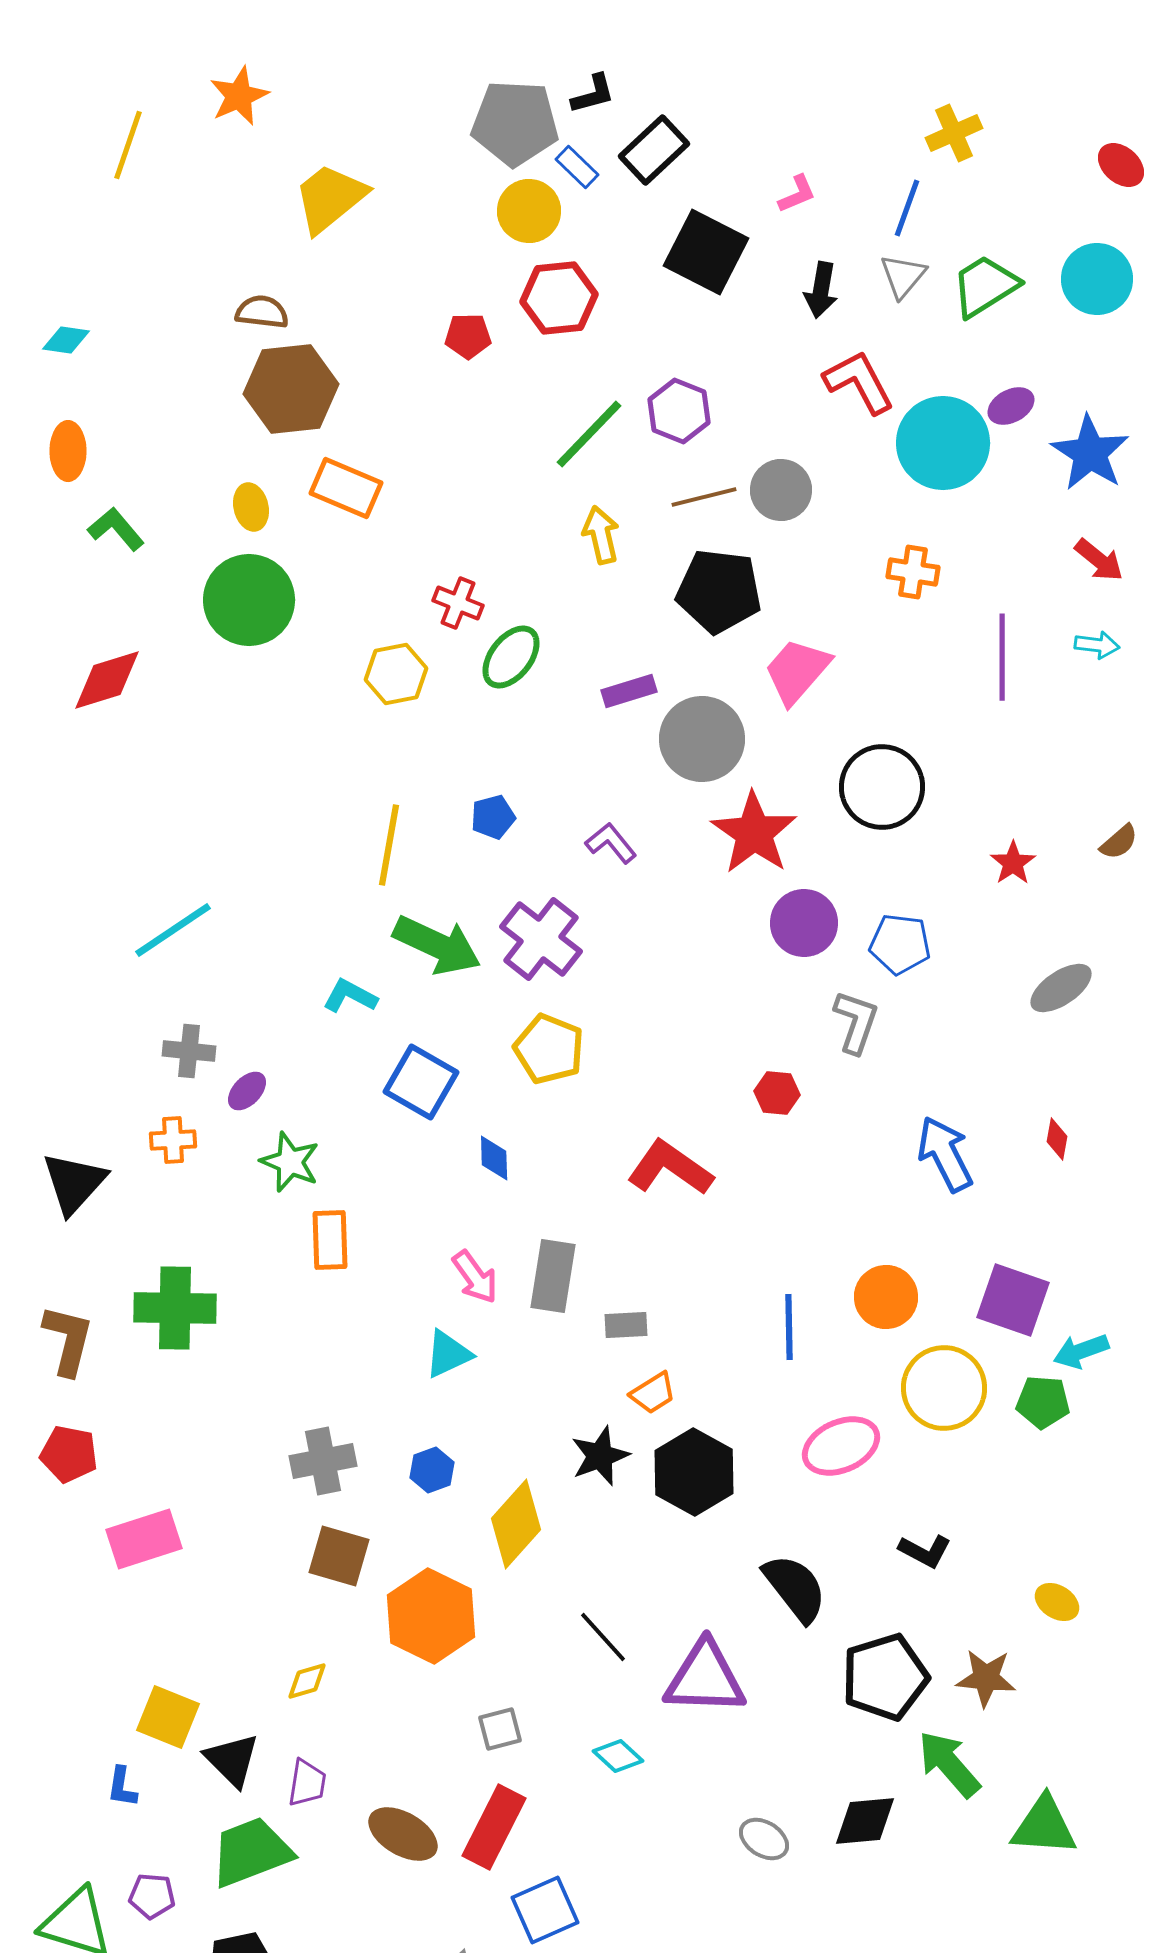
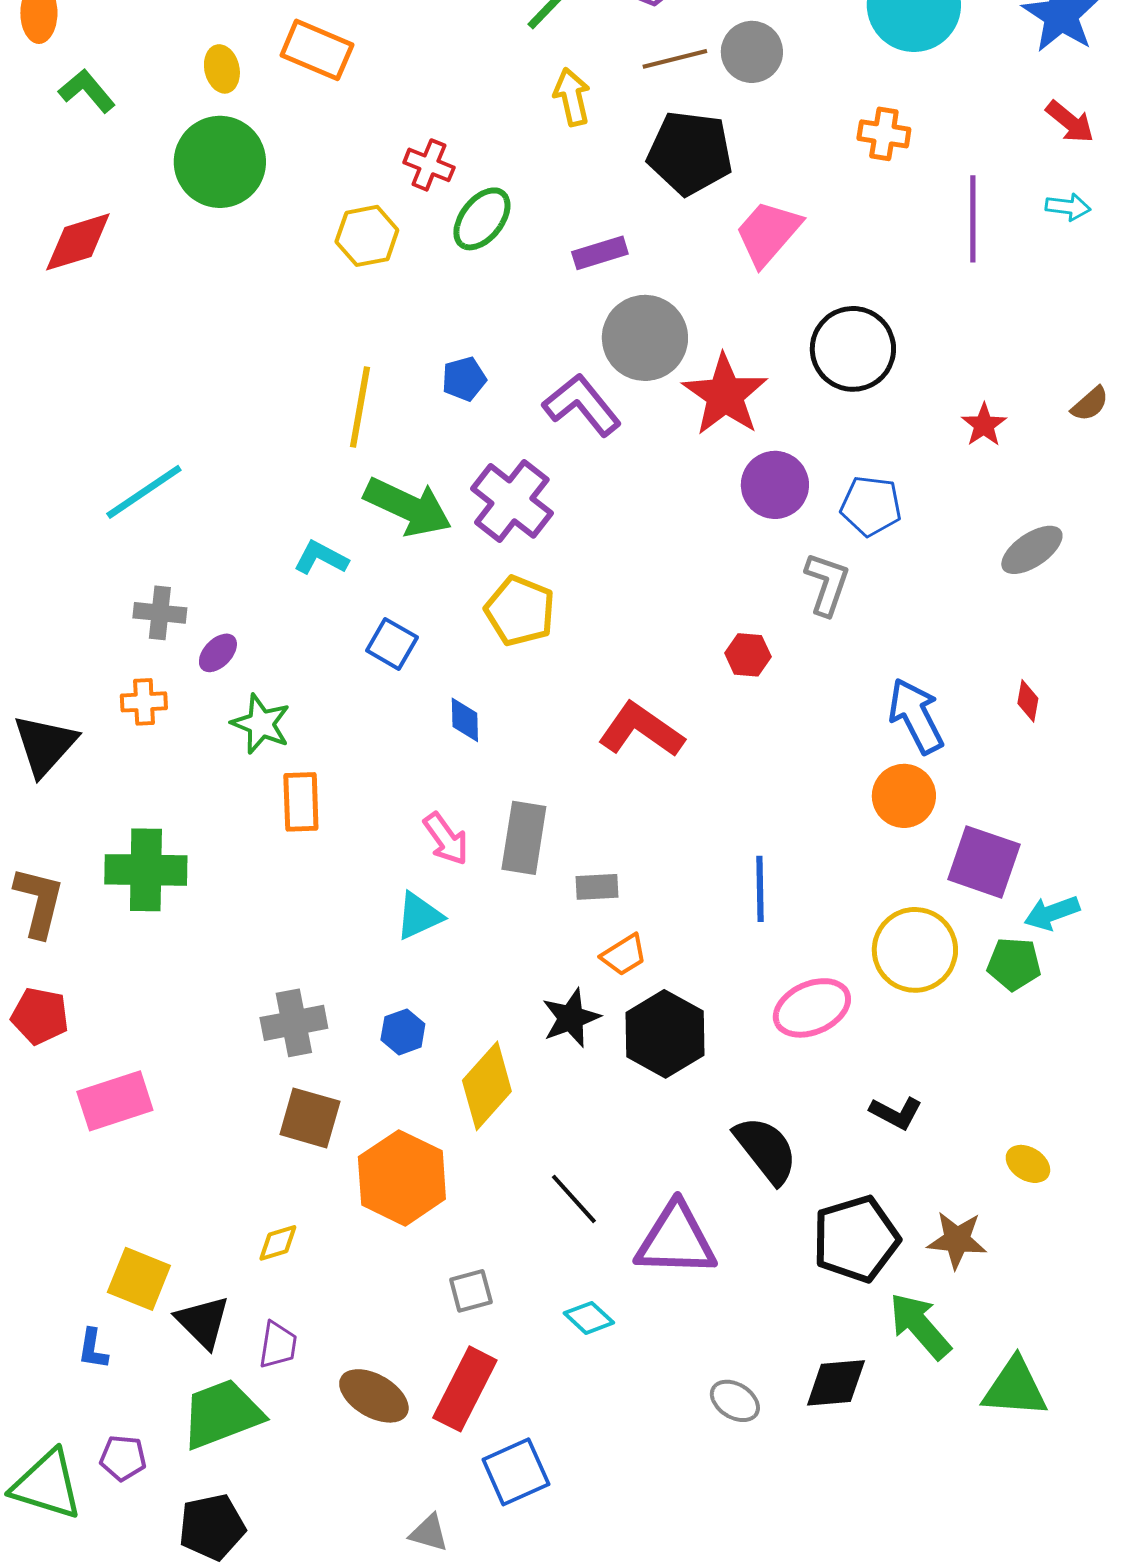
gray circle: (702, 739) -> (645, 338), moved
purple L-shape: (611, 843) -> (582, 405), size x1.5
blue square: (421, 1082) -> (392, 644), size x0.7
orange circle: (886, 1297) -> (904, 796), moved

